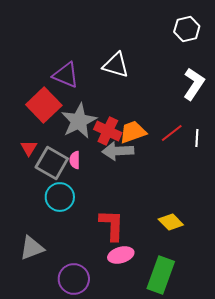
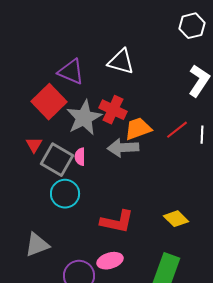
red cross: (108, 131) -> (113, 110), moved
red L-shape: (112, 225) -> (117, 222), turned 100
pink ellipse: (121, 255) -> (110, 261), moved

